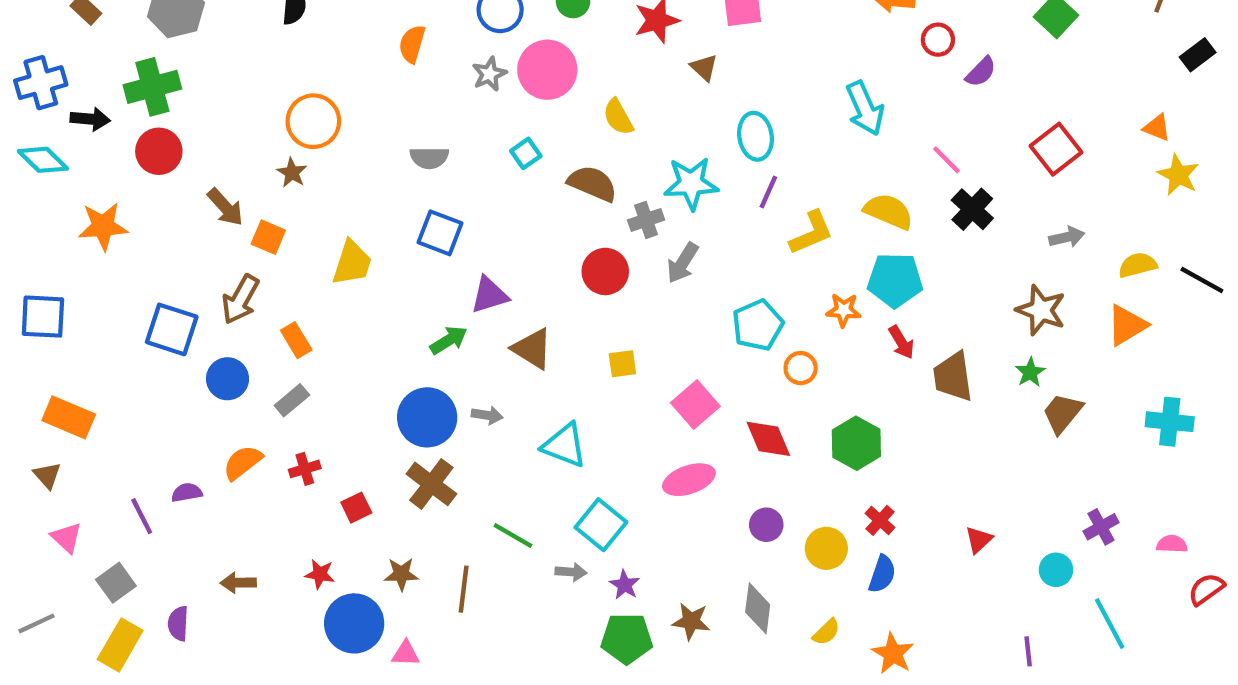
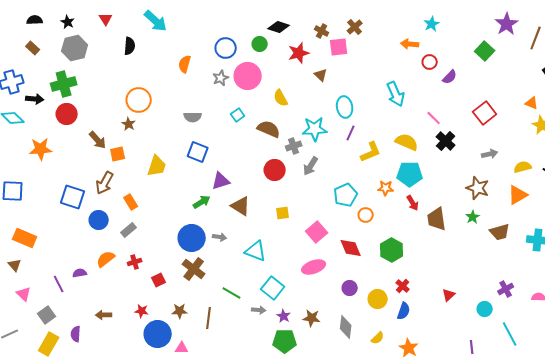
orange square: (268, 237) -> (118, 154), turned -35
brown trapezoid: (1062, 413) -> (500, 232), moved, turned -145
brown star: (691, 621) -> (312, 318), moved

